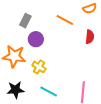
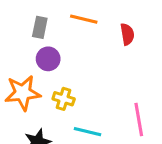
gray rectangle: (25, 21) -> (40, 27), moved

